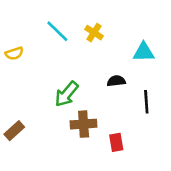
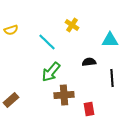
cyan line: (57, 31) -> (47, 42), moved
yellow semicircle: (14, 53) -> (11, 30), moved

